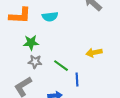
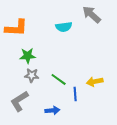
cyan semicircle: (50, 17) -> (64, 27), moved
yellow arrow: (94, 53) -> (95, 82), moved

